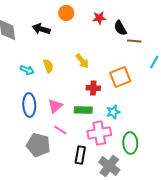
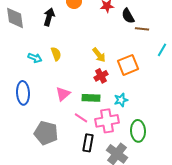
black arrow: (41, 29) -> (49, 17), turned 90
yellow arrow: (82, 61) -> (99, 55), moved
red cross: (93, 88) -> (101, 76), turned -32
blue ellipse: (29, 105) -> (23, 93), moved
pink line: (60, 130) -> (81, 118), moved

